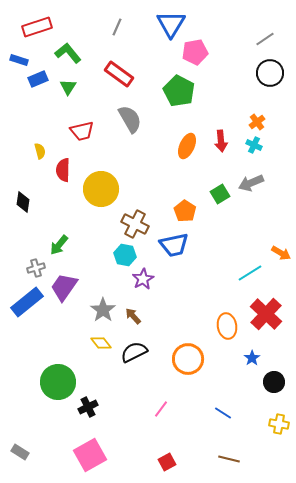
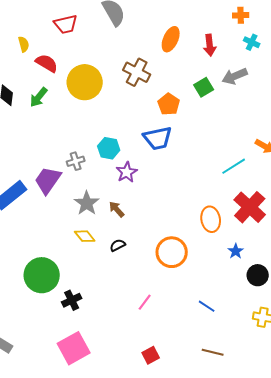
orange cross: (257, 122) -> (241, 15), turned 35
red arrow: (221, 141) -> (210, 45), moved
cyan cross: (254, 145) -> (252, 42), moved
red semicircle: (63, 170) -> (47, 63), turned 120
brown cross: (135, 224) -> (137, 72), moved
green arrow: (59, 245) -> (39, 97), moved
gray cross: (36, 268) -> (76, 161), moved
black semicircle: (134, 352) -> (118, 245), size x0.6

